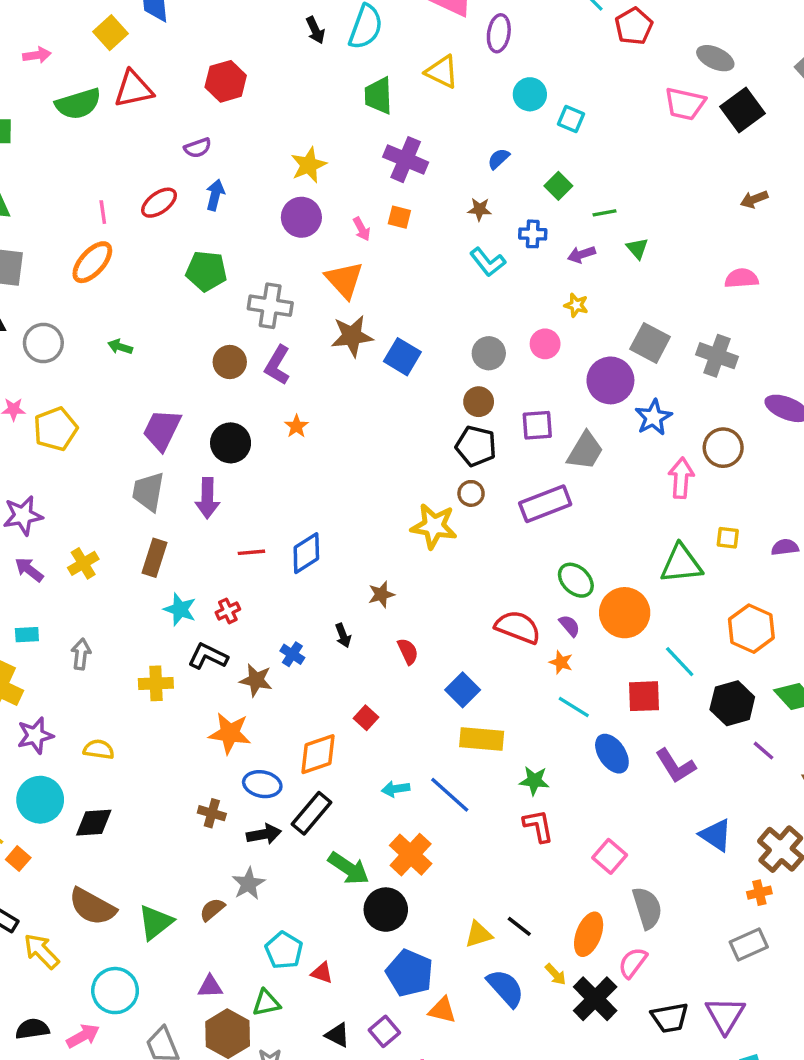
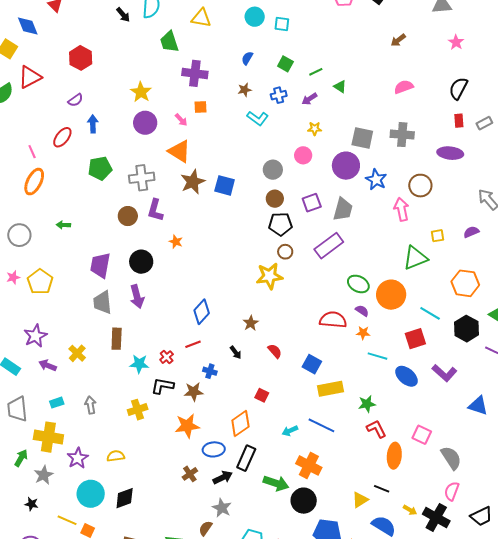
red line: (251, 552) -> (193, 344), moved
brown cross: (212, 813) -> (190, 474), turned -35
orange ellipse: (589, 934) -> (394, 456), moved

